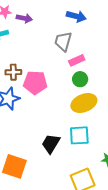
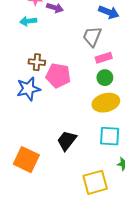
cyan square: (79, 135) -> (110, 136), moved

